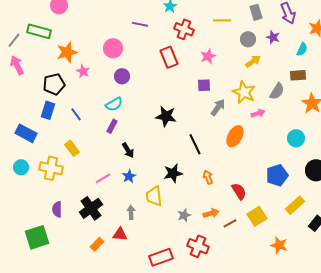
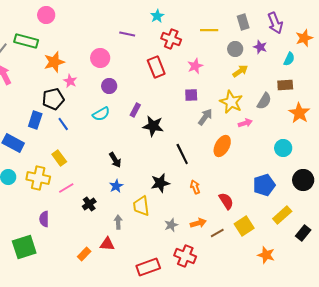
black pentagon: (54, 84) -> (53, 99), moved
purple rectangle: (112, 126) -> (135, 110), moved
pink line: (103, 178) -> (66, 188), moved
black cross: (91, 208) -> (89, 204), moved, size x0.6

